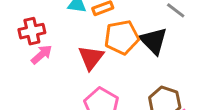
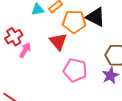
orange pentagon: (122, 37) -> (74, 22), turned 30

